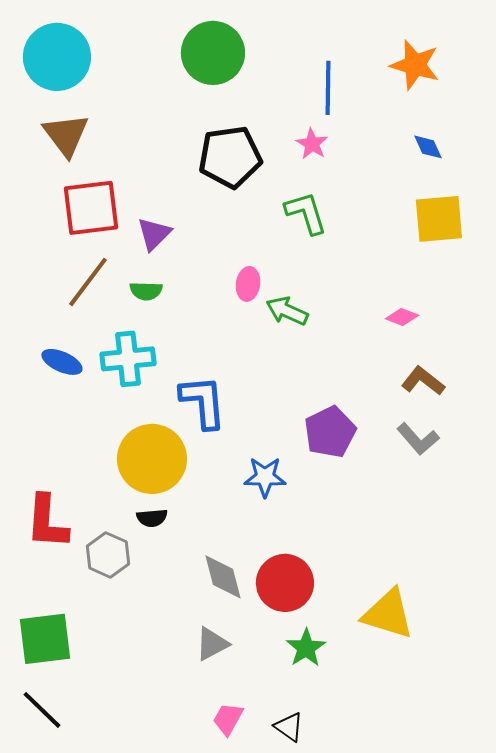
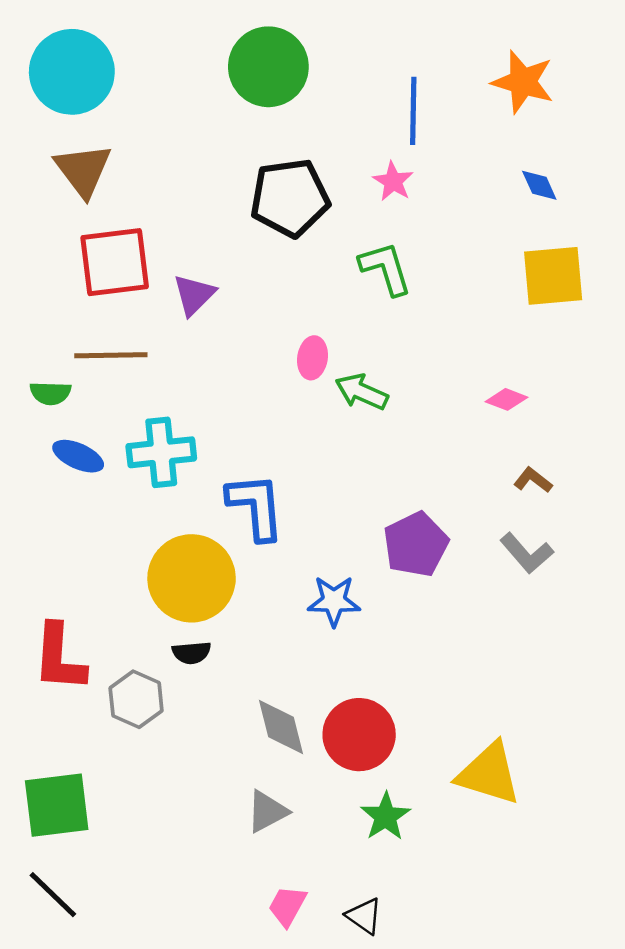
brown line: (88, 282) -> (111, 355), turned 52
green semicircle: (146, 291) -> (50, 393), moved
brown L-shape: (423, 381) -> (533, 480), size x0.7

